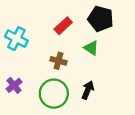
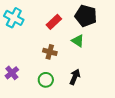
cyan cross: (16, 39) -> (14, 18), moved
green circle: (54, 94) -> (46, 80), size x0.6

